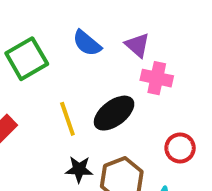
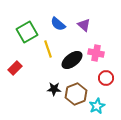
pink cross: (157, 78) -> (96, 53), moved
yellow line: (67, 119) -> (48, 49), moved

